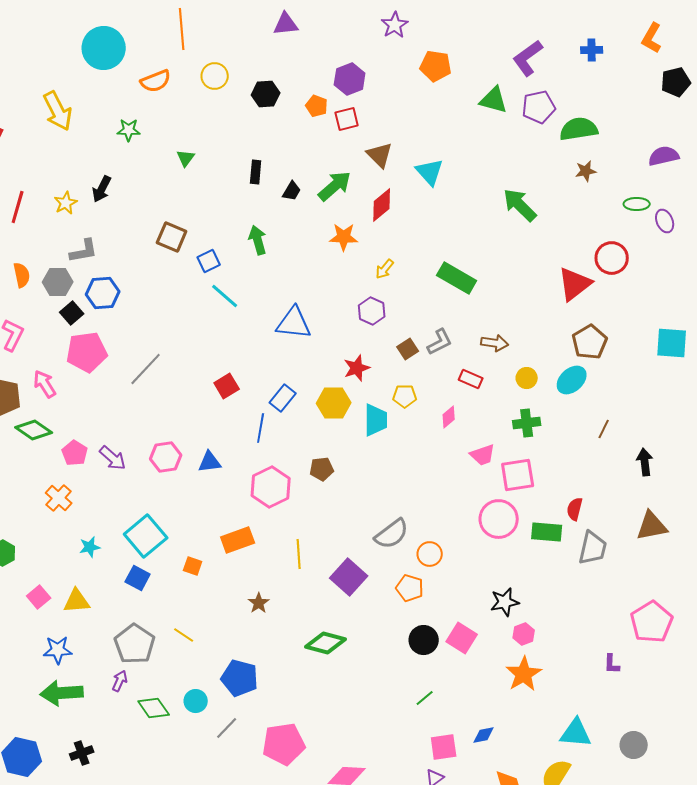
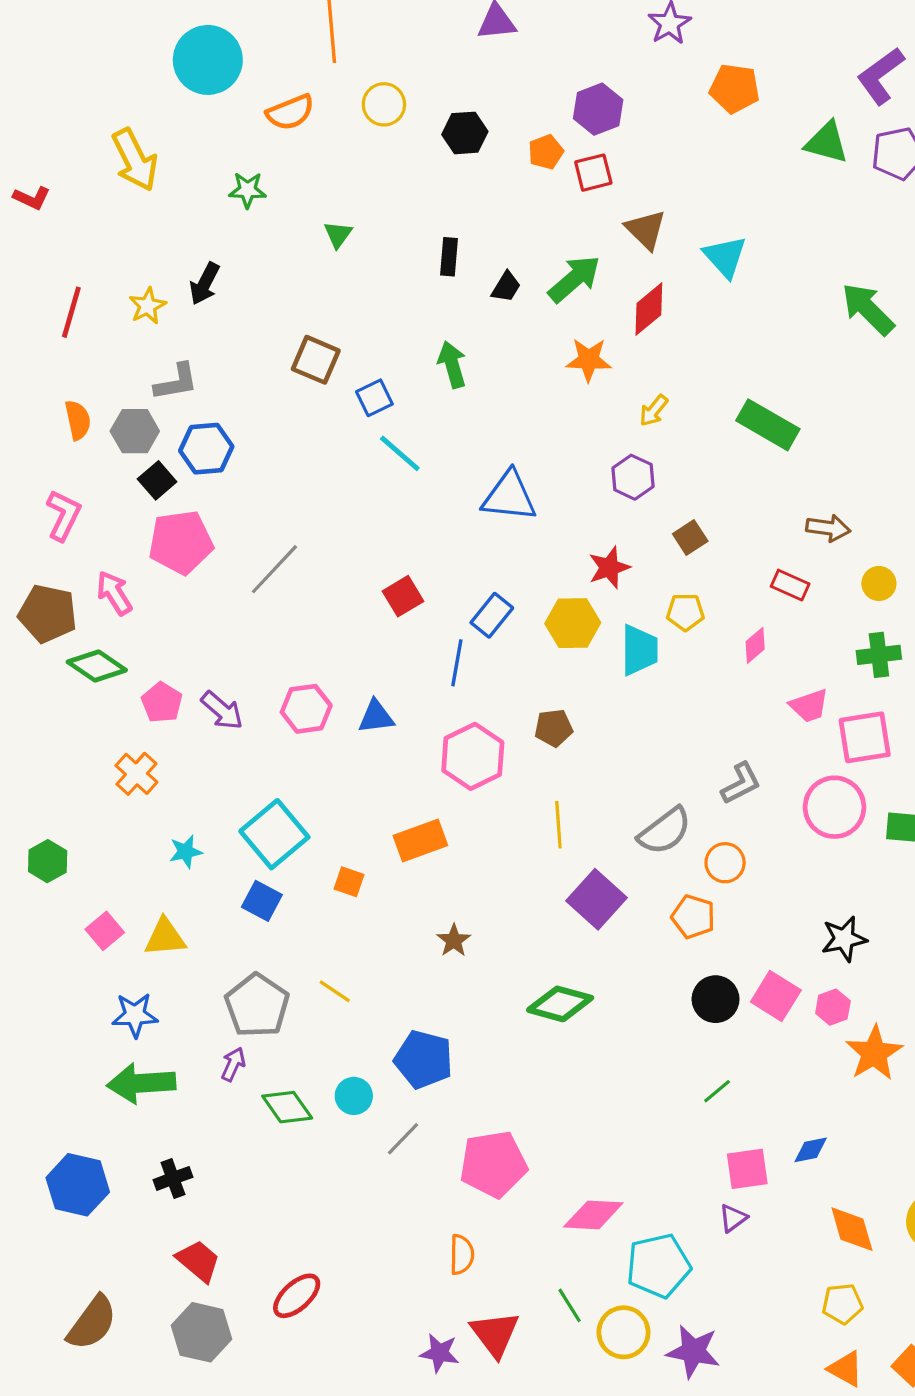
orange pentagon: (317, 106) -> (546, 152), turned 30
gray L-shape: (440, 342) -> (741, 783), moved
yellow line: (299, 554) -> (558, 825), moved
pink hexagon: (524, 634) -> (833, 1007), moved

